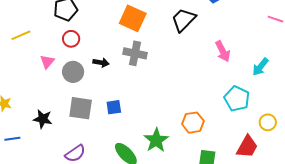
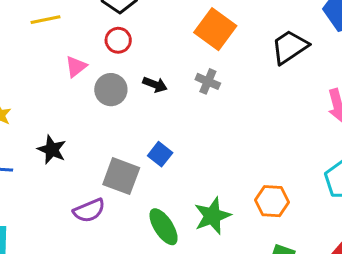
gray cross: (135, 53) -> (208, 81), size x0.7
blue square: (114, 107) -> (160, 154), turned 35
gray square: (81, 108) -> (121, 176), moved

